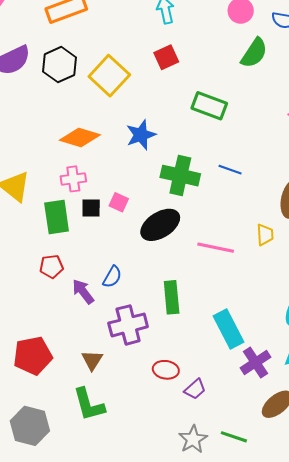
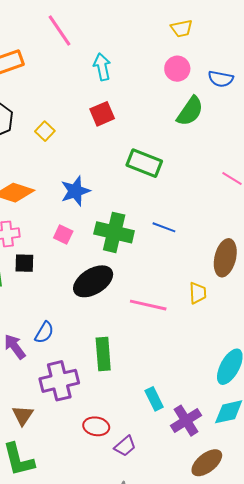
yellow square: (109, 76) -> (45, 131), size x0.5
pink square: (119, 202) -> (63, 235), moved
cyan rectangle: (229, 329) -> (154, 399), moved, size x0.6

